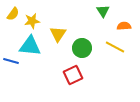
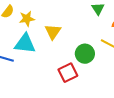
green circle: (82, 48) -> (85, 54), moved

